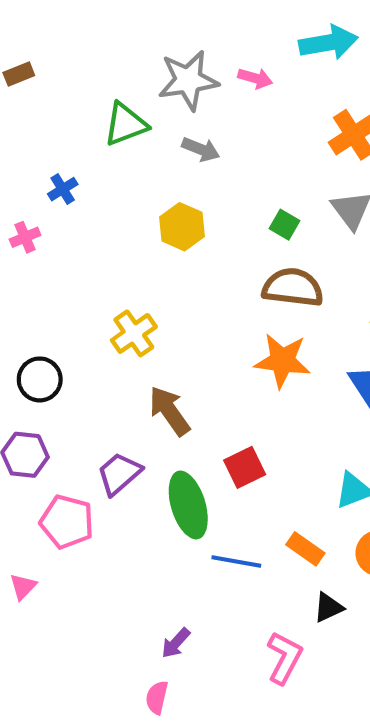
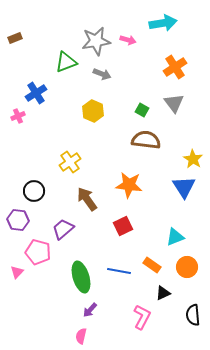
blue cross: (63, 189) -> (36, 93), size x1.5
orange star: (282, 361) -> (129, 185), moved
black circle: (40, 379) -> (34, 191), moved
green ellipse: (188, 505) -> (81, 277), moved
pink triangle: (23, 587) -> (17, 272), moved

